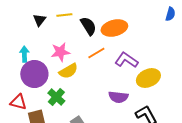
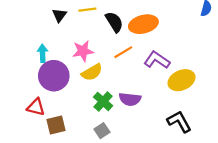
green cross: (56, 97) -> (103, 101), moved
purple semicircle: (118, 97) -> (130, 99), moved

